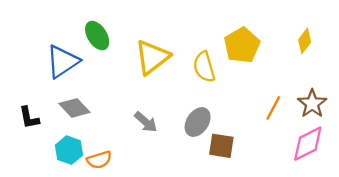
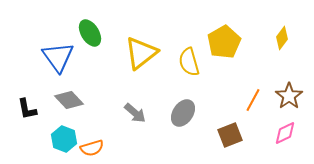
blue triangle: (63, 61) -> (58, 57), turned -32
pink diamond: (308, 144) -> (285, 133), size x0.7
brown square: (221, 146) -> (230, 135), moved, turned -30

